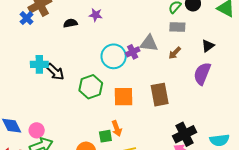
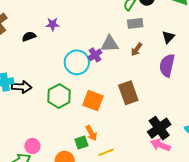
black arrow: (55, 72) -> (22, 87), turned -30
orange square: (124, 97) -> (93, 101), turned 30
pink circle: (37, 130) -> (32, 146), moved

